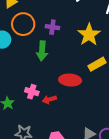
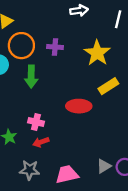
green arrow: (42, 51) -> (31, 77), moved
red arrow: (49, 99) -> (41, 142), moved

